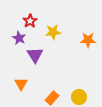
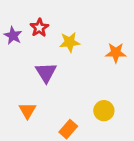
purple star: (19, 38) -> (13, 36), moved
yellow circle: (79, 97) -> (104, 111), moved

